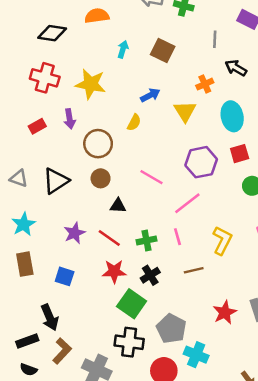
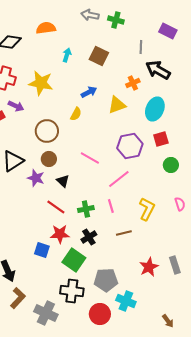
black arrow: (236, 68) -> (158, 70), size x1.4
yellow triangle: (185, 111) -> (117, 105), turned 42
cyan ellipse: (232, 116) -> (155, 109), turned 35
purple arrow: (70, 119) -> (16, 106), moved, turned -56
black triangle: (118, 206) -> (63, 181), turned 40
purple star: (74, 233) -> (36, 178), moved, turned -30
blue square: (65, 276) -> (42, 250), moved
gray pentagon: (171, 329) -> (106, 280), turned -30

